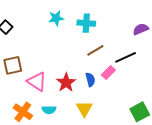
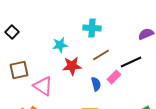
cyan star: (56, 18) -> (60, 45), moved
red star: (66, 83) -> (72, 66), moved, turned 30

